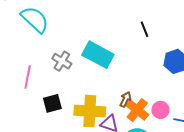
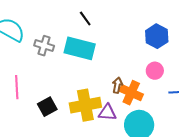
black line: (144, 29) -> (85, 19), moved
gray cross: (62, 61) -> (44, 46), moved
pink circle: (160, 110) -> (155, 71), moved

